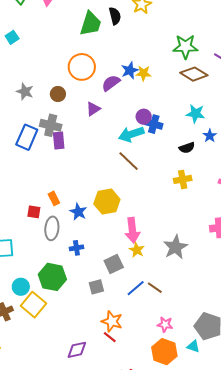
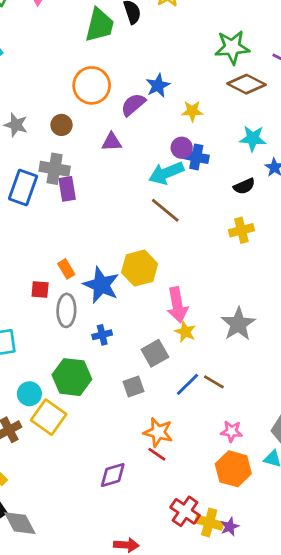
yellow star: (143, 73) -> (192, 111), moved
purple triangle: (93, 109) -> (112, 142), turned 35
blue star: (78, 212) -> (101, 285), size x1.5

